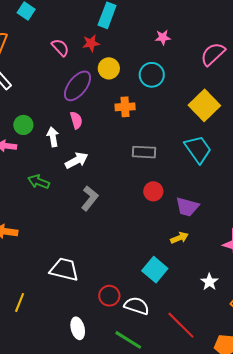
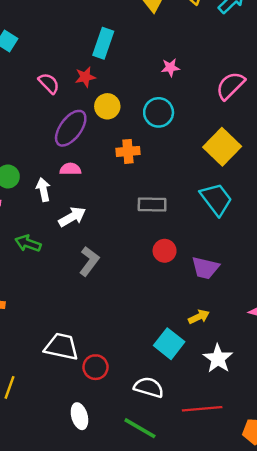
pink semicircle: (76, 120) -> (70, 169), turned -72
yellow arrow: (180, 238) -> (199, 317), moved
white star: (209, 282) -> (218, 359), moved, size x1.4
red circle: (109, 296) -> (95, 367), moved
red line: (181, 325) -> (202, 409), turned -48

